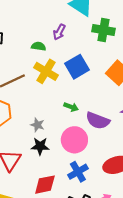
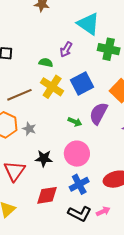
purple semicircle: (98, 121) -> (98, 113), moved, turned 95
gray star: (37, 125) -> (29, 129), moved

